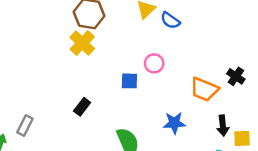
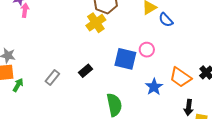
blue square: (129, 81) -> (125, 59), size x1.6
blue star: (174, 123) -> (154, 87), moved, turned 30
gray rectangle: (25, 126) -> (52, 77), moved

